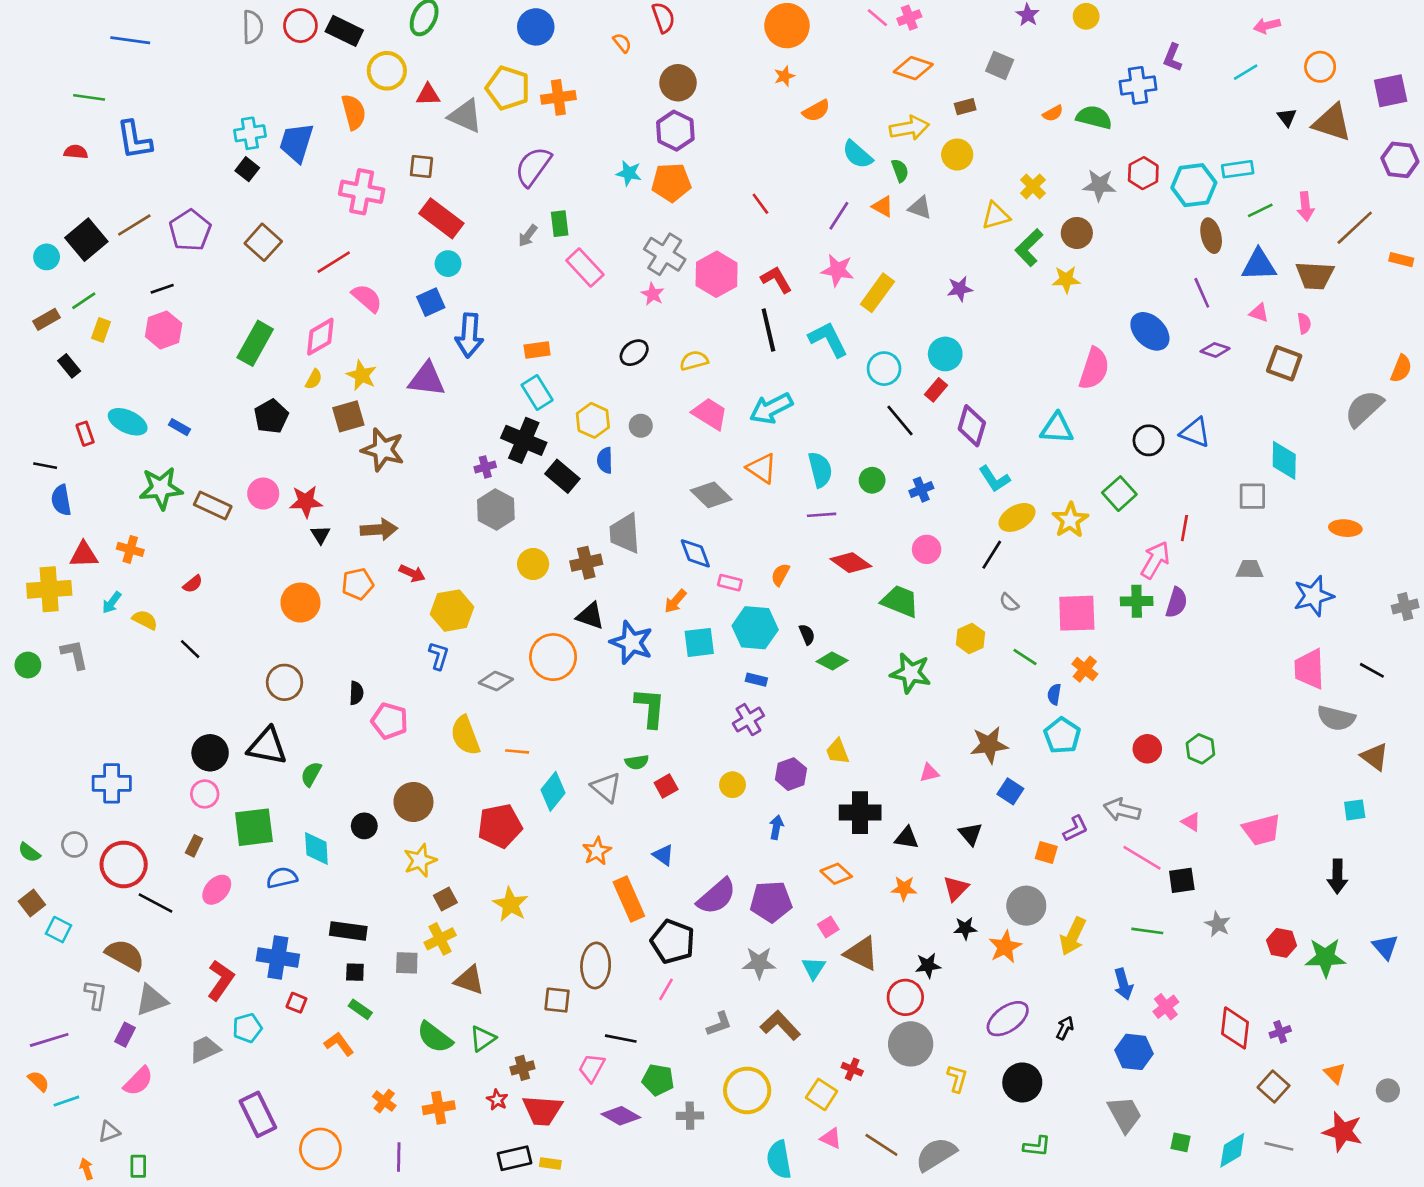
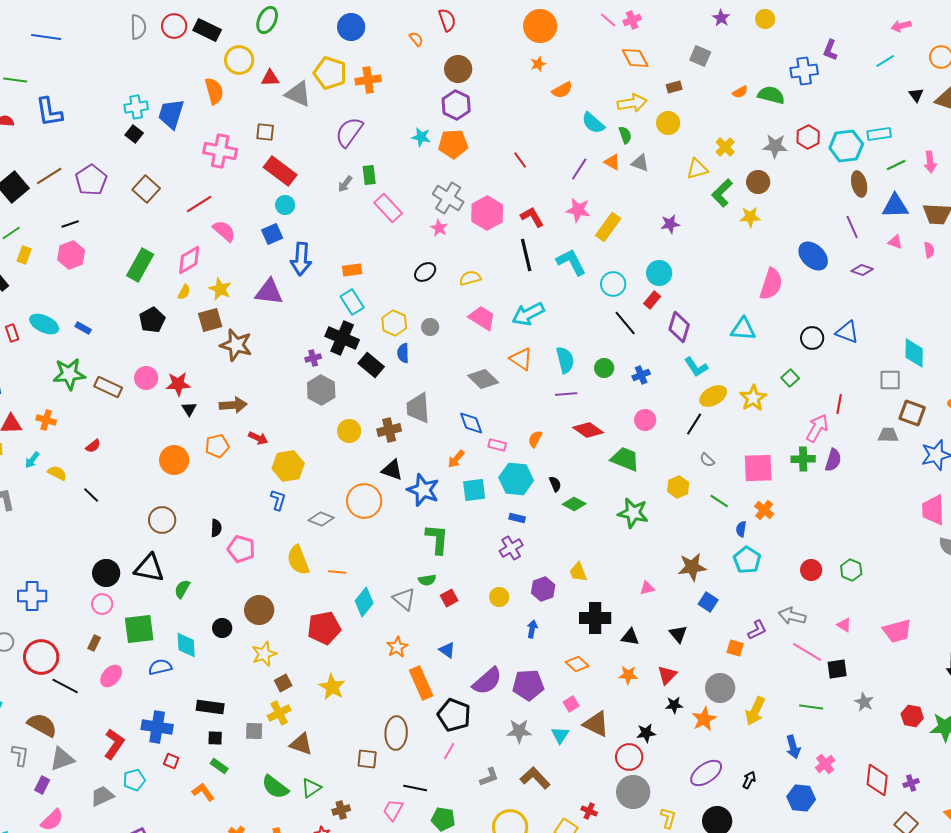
orange diamond: (913, 68) -> (635, 58), turned 44
brown square: (1284, 363) -> (912, 413), moved
green square: (1119, 494) -> (790, 378), size x0.7

